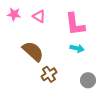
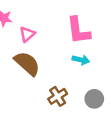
pink triangle: (39, 16) -> (27, 34), moved, turned 48
brown cross: (49, 74) -> (58, 96), moved

